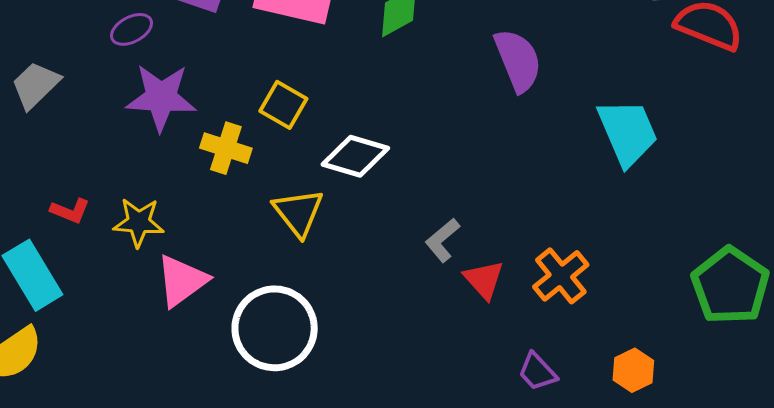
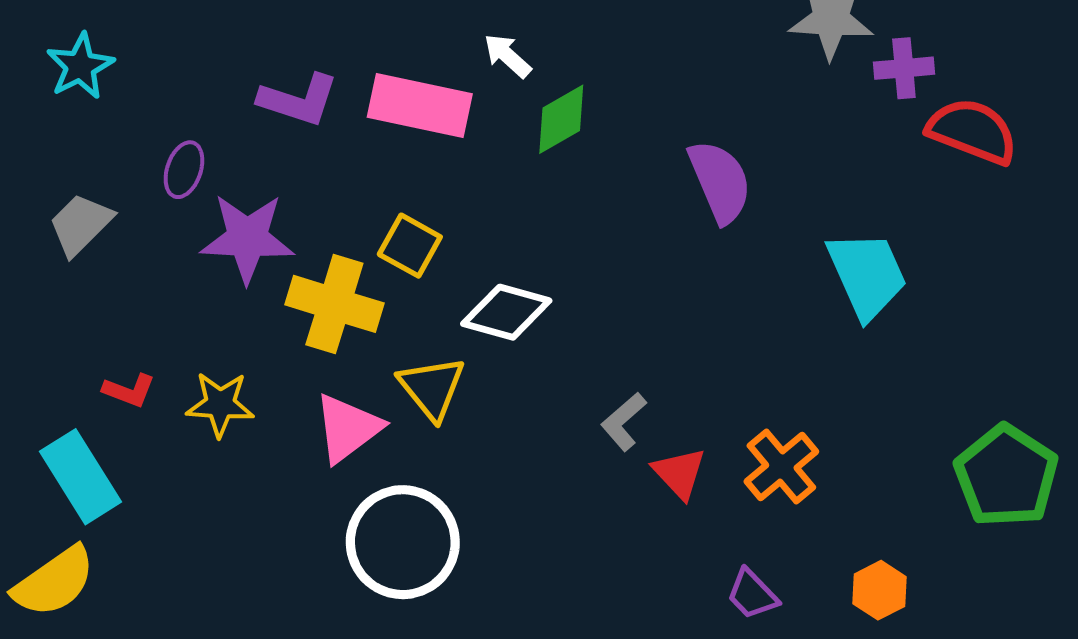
purple ellipse: (132, 29) -> (184, 170), moved, turned -42
yellow cross: (226, 148) -> (334, 304), size x1.4
pink triangle: (182, 281) -> (348, 428), moved

